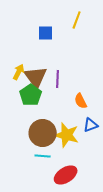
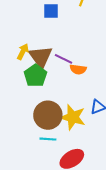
purple line: (58, 79) -> (63, 59), turned -66
orange semicircle: (81, 101) -> (78, 69), moved, turned -56

